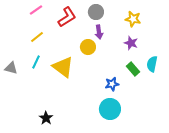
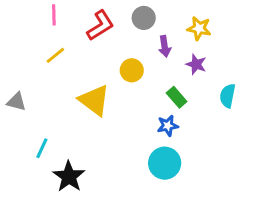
pink line: (36, 10) -> (54, 15), turned -56
purple arrow: (99, 32) -> (165, 46), moved
cyan line: (36, 62) -> (42, 148), moved
green rectangle: (133, 69) -> (177, 97), moved
black star: (46, 118) -> (69, 177), size x1.5

